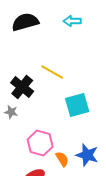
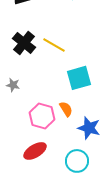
black cross: (22, 87) -> (24, 43), moved
orange semicircle: (62, 159) -> (66, 109), moved

